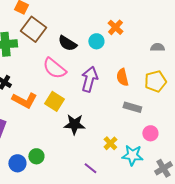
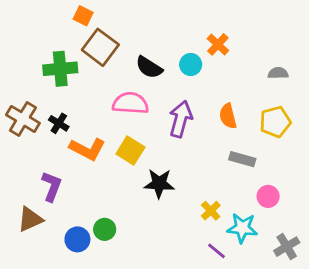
pink semicircle: (54, 68) -> (130, 103), turned 145
purple line: (90, 168) -> (216, 251), moved

